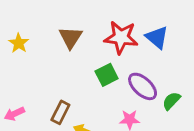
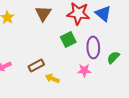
purple ellipse: (143, 86) -> (93, 47), turned 45
brown rectangle: (60, 112) -> (36, 65), turned 35

